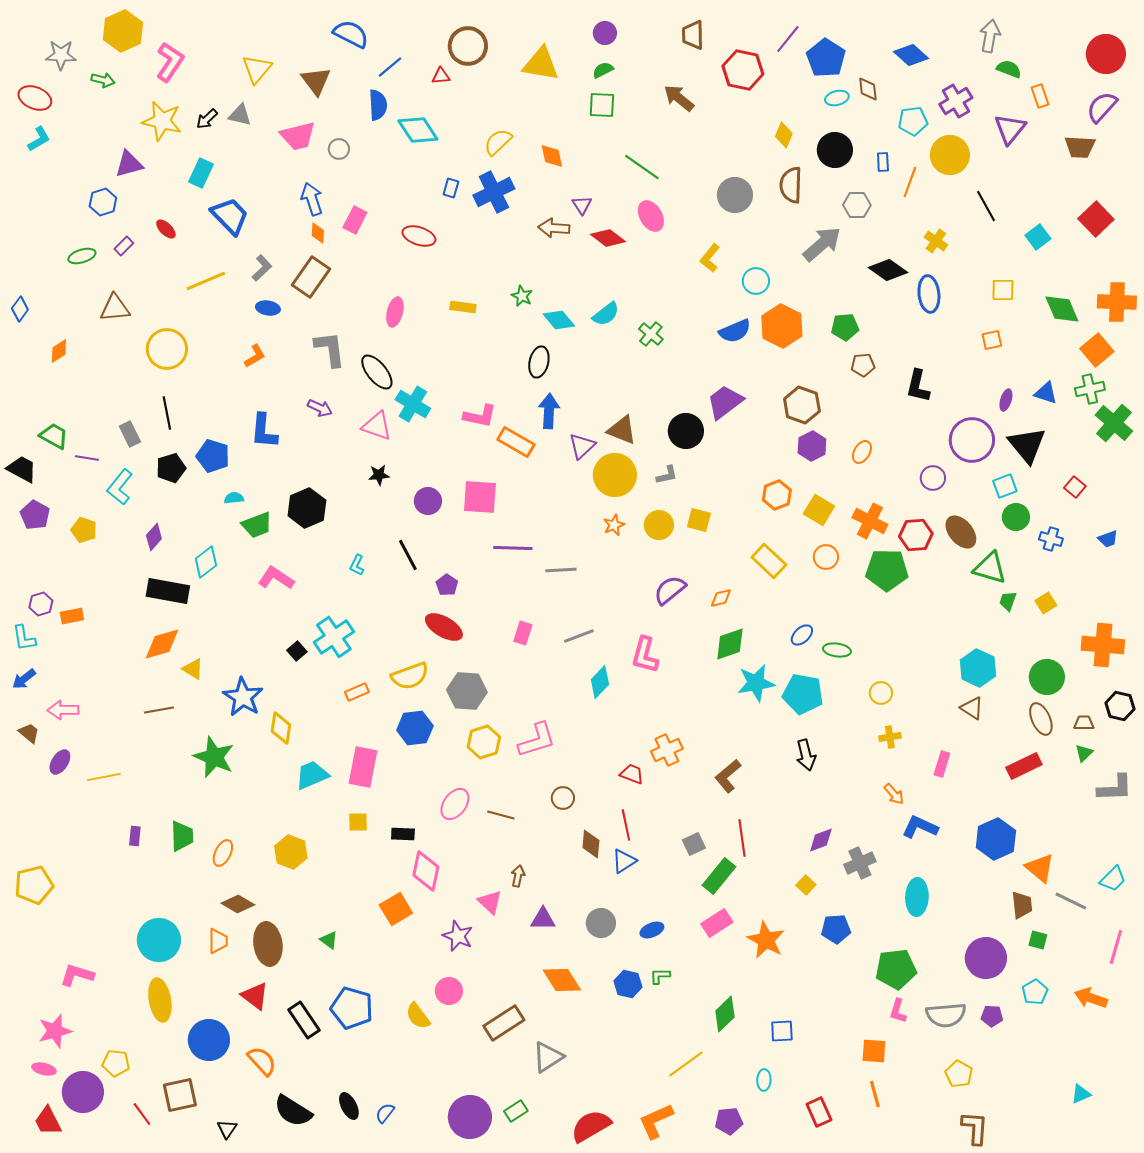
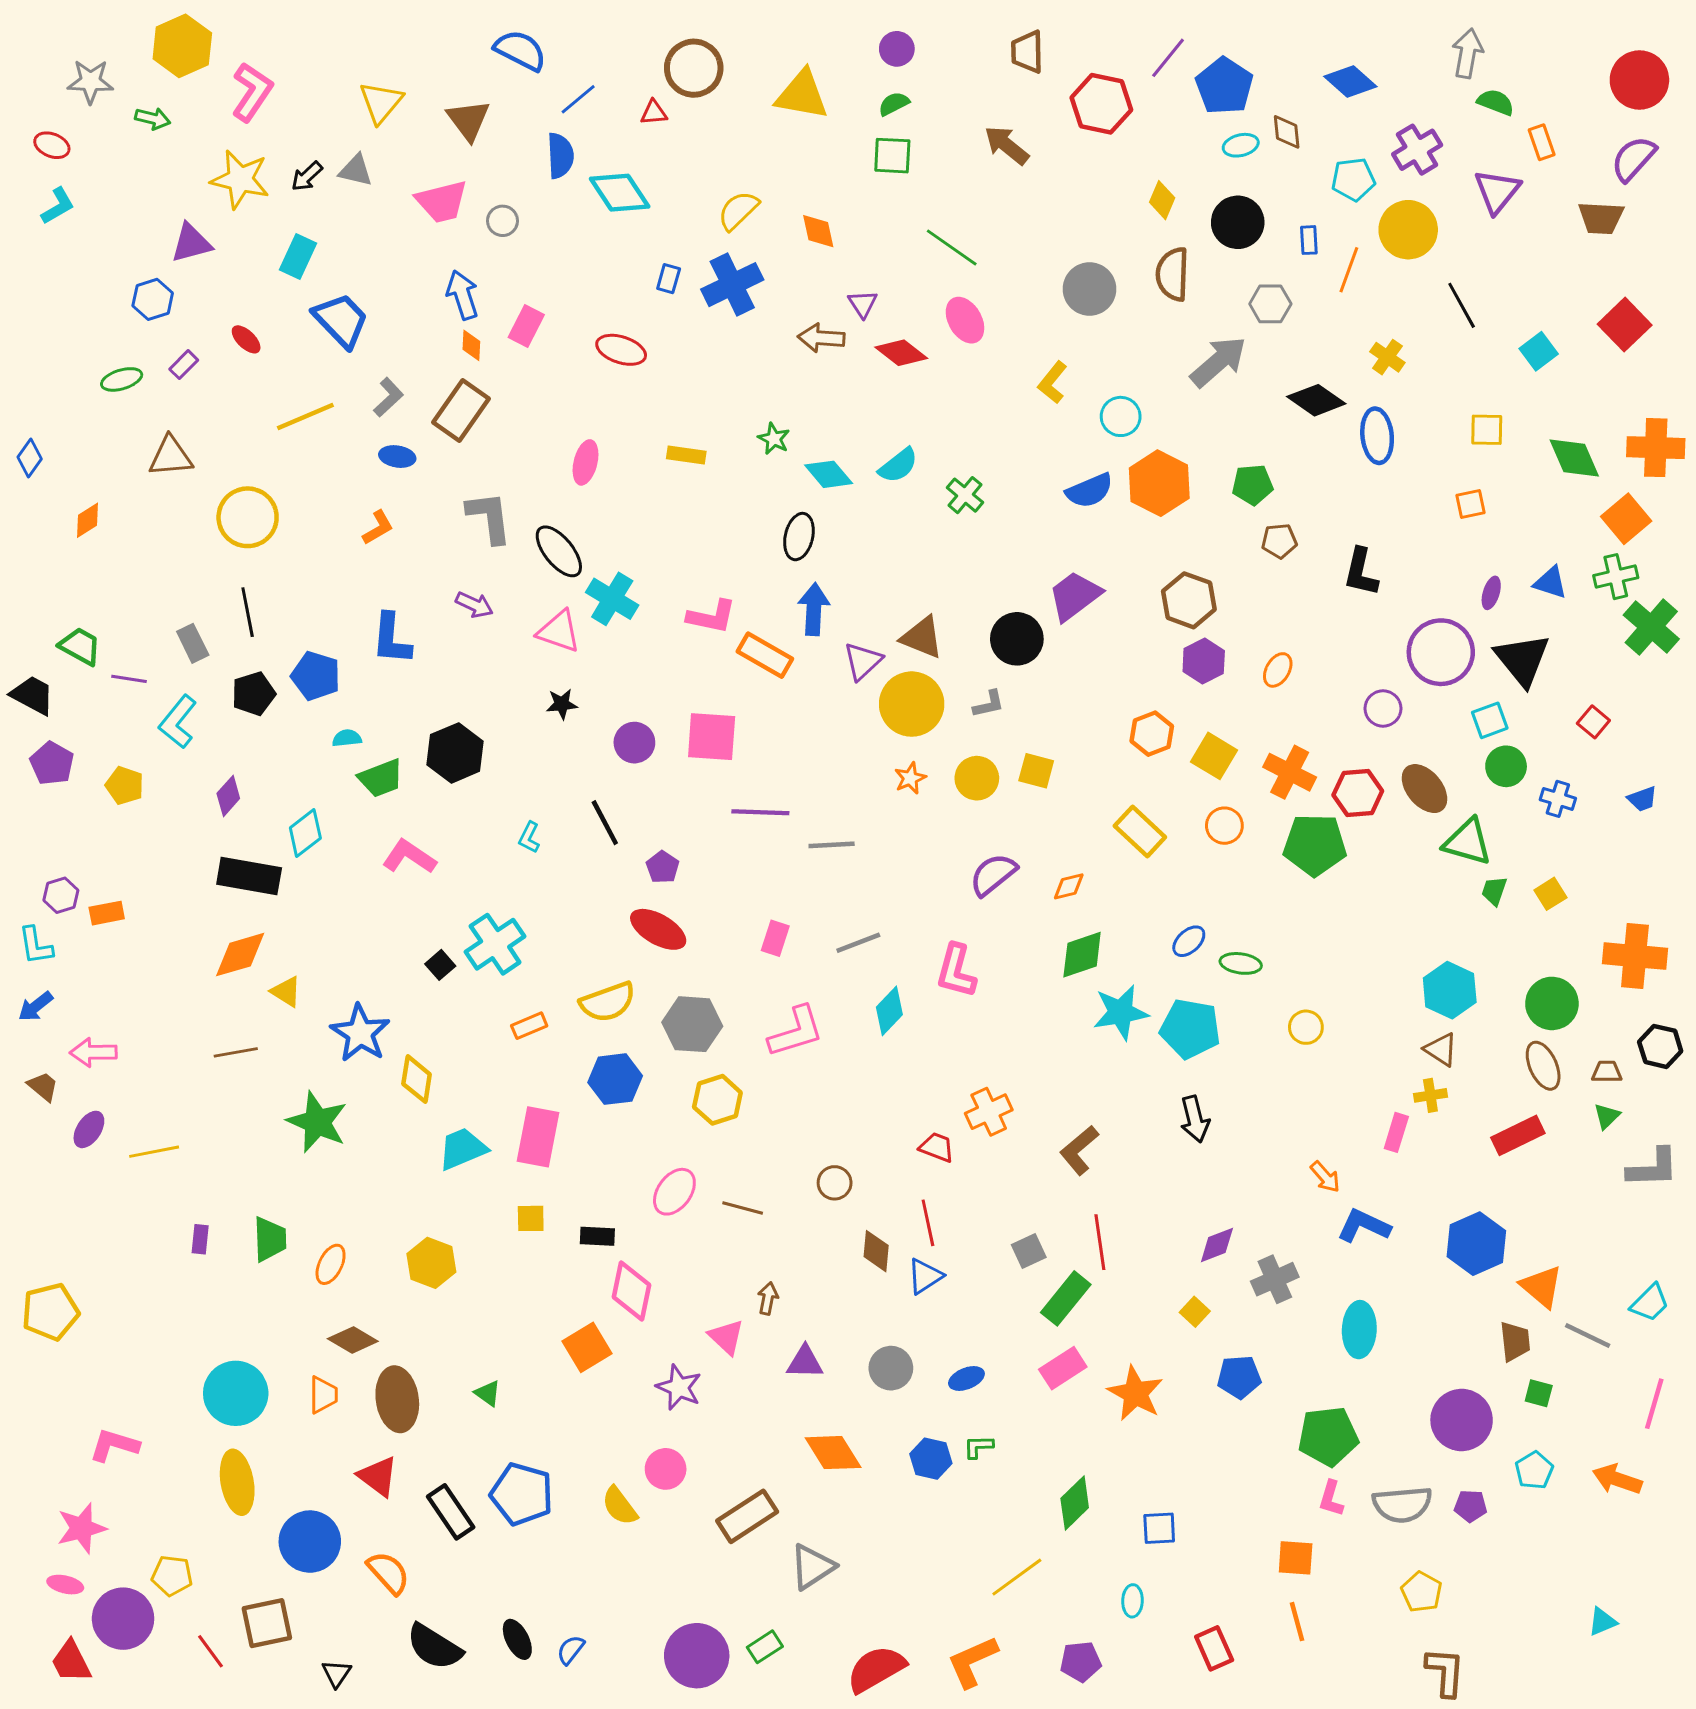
red ellipse: (35, 98) -> (52, 145), size x0.7
yellow cross: (890, 737) -> (1430, 1095), moved
pink L-shape: (537, 740) -> (796, 1032), moved

